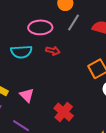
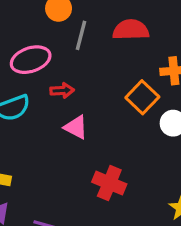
pink triangle: (27, 95) -> (76, 127), moved

